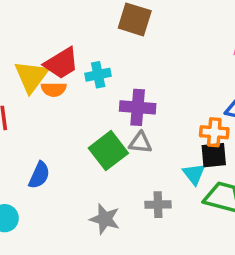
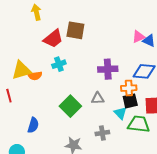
red trapezoid: (61, 63) -> (53, 39), moved
yellow triangle: (31, 76) -> (21, 70), turned 45
purple cross: (138, 107) -> (108, 69), moved
gray triangle: (140, 143) -> (98, 98), moved

